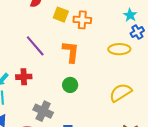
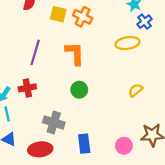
orange cross: (82, 20) -> (83, 17), turned 30
purple line: (35, 46) -> (35, 52), turned 65
yellow semicircle: (121, 93) -> (136, 90), size x0.6

